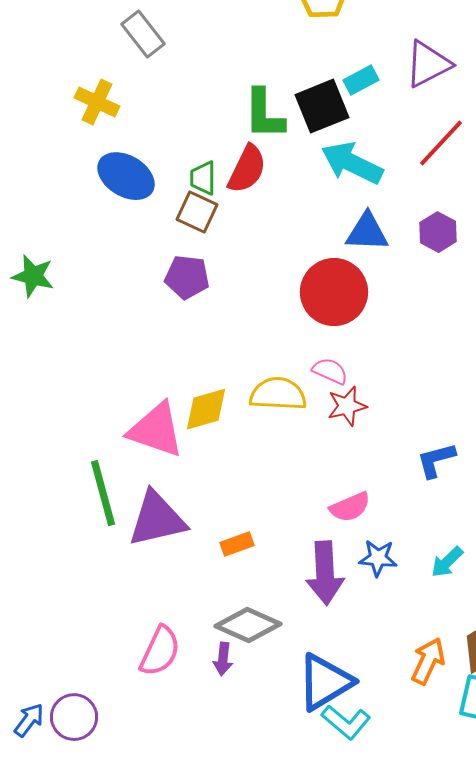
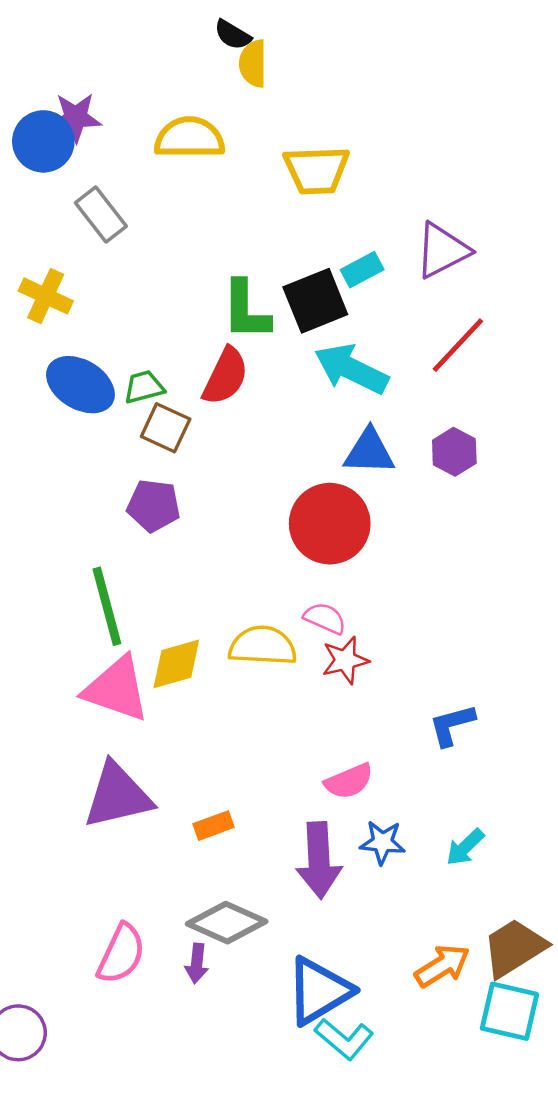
green trapezoid: (203, 178) -> (144, 387), moved, turned 75
green line: (103, 493) -> (107, 606), moved
orange arrow: (428, 661) -> (442, 966), turned 33

